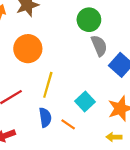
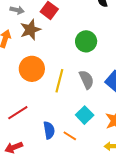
gray semicircle: (99, 46) -> (86, 80), moved
yellow line: (48, 85) -> (59, 81), moved

